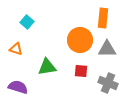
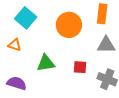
cyan square: (27, 22) -> (26, 18), size x1.5
orange circle: (80, 40) -> (69, 25), moved

